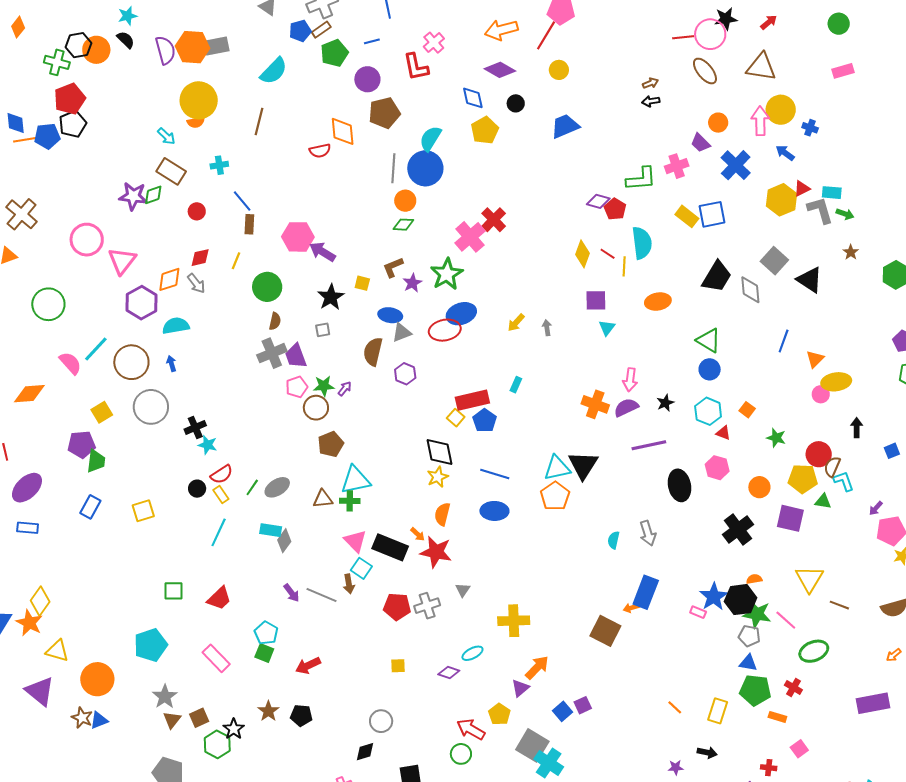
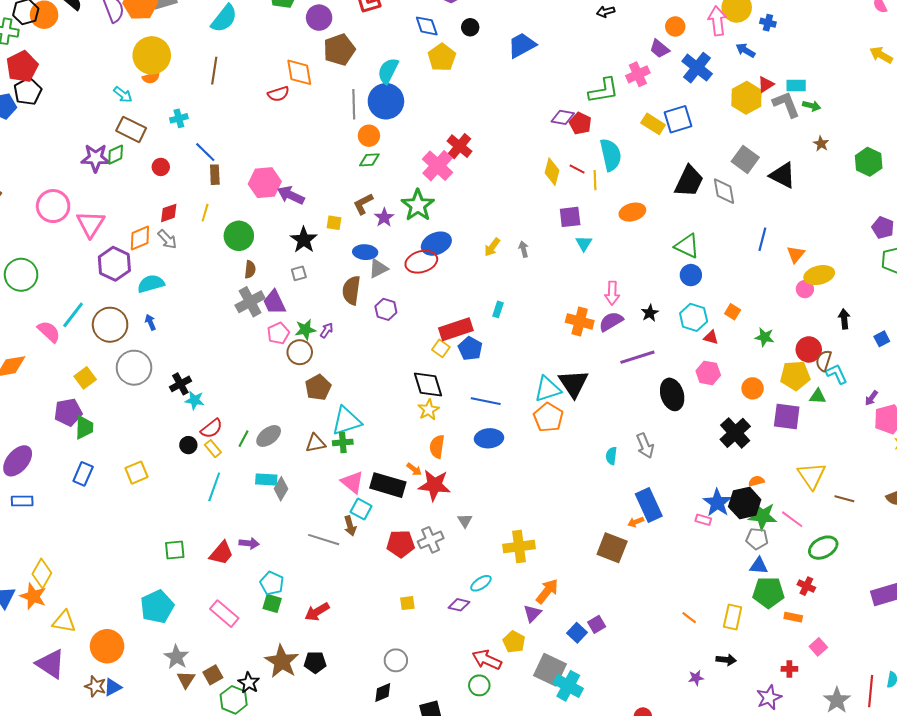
blue rectangle: (646, 592) -> (649, 505), turned -40
purple arrow: (291, 593) -> (249, 543), moved, turned -42
brown star: (268, 711) -> (282, 661), size x1.6

